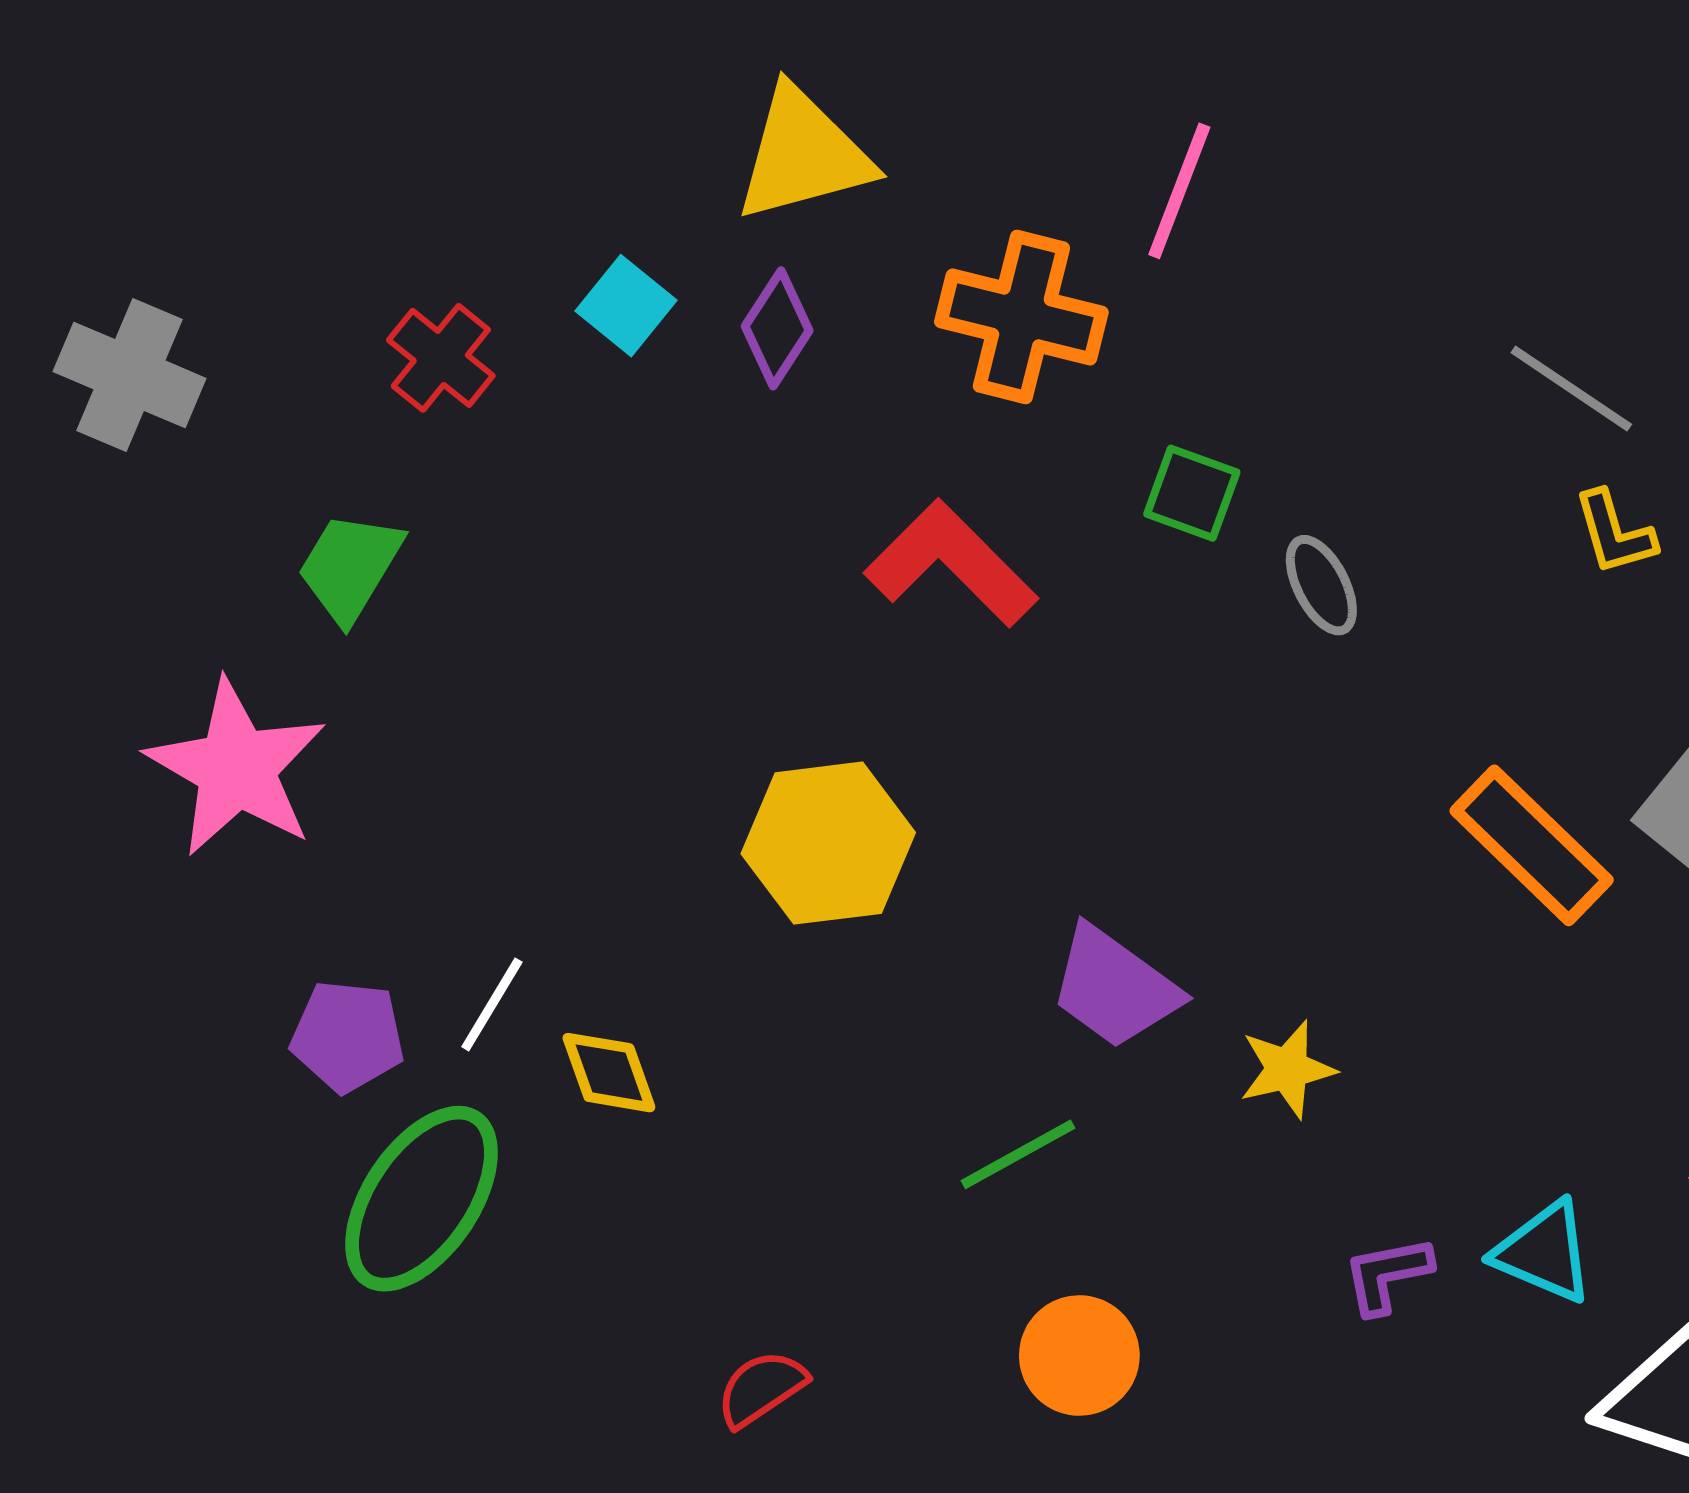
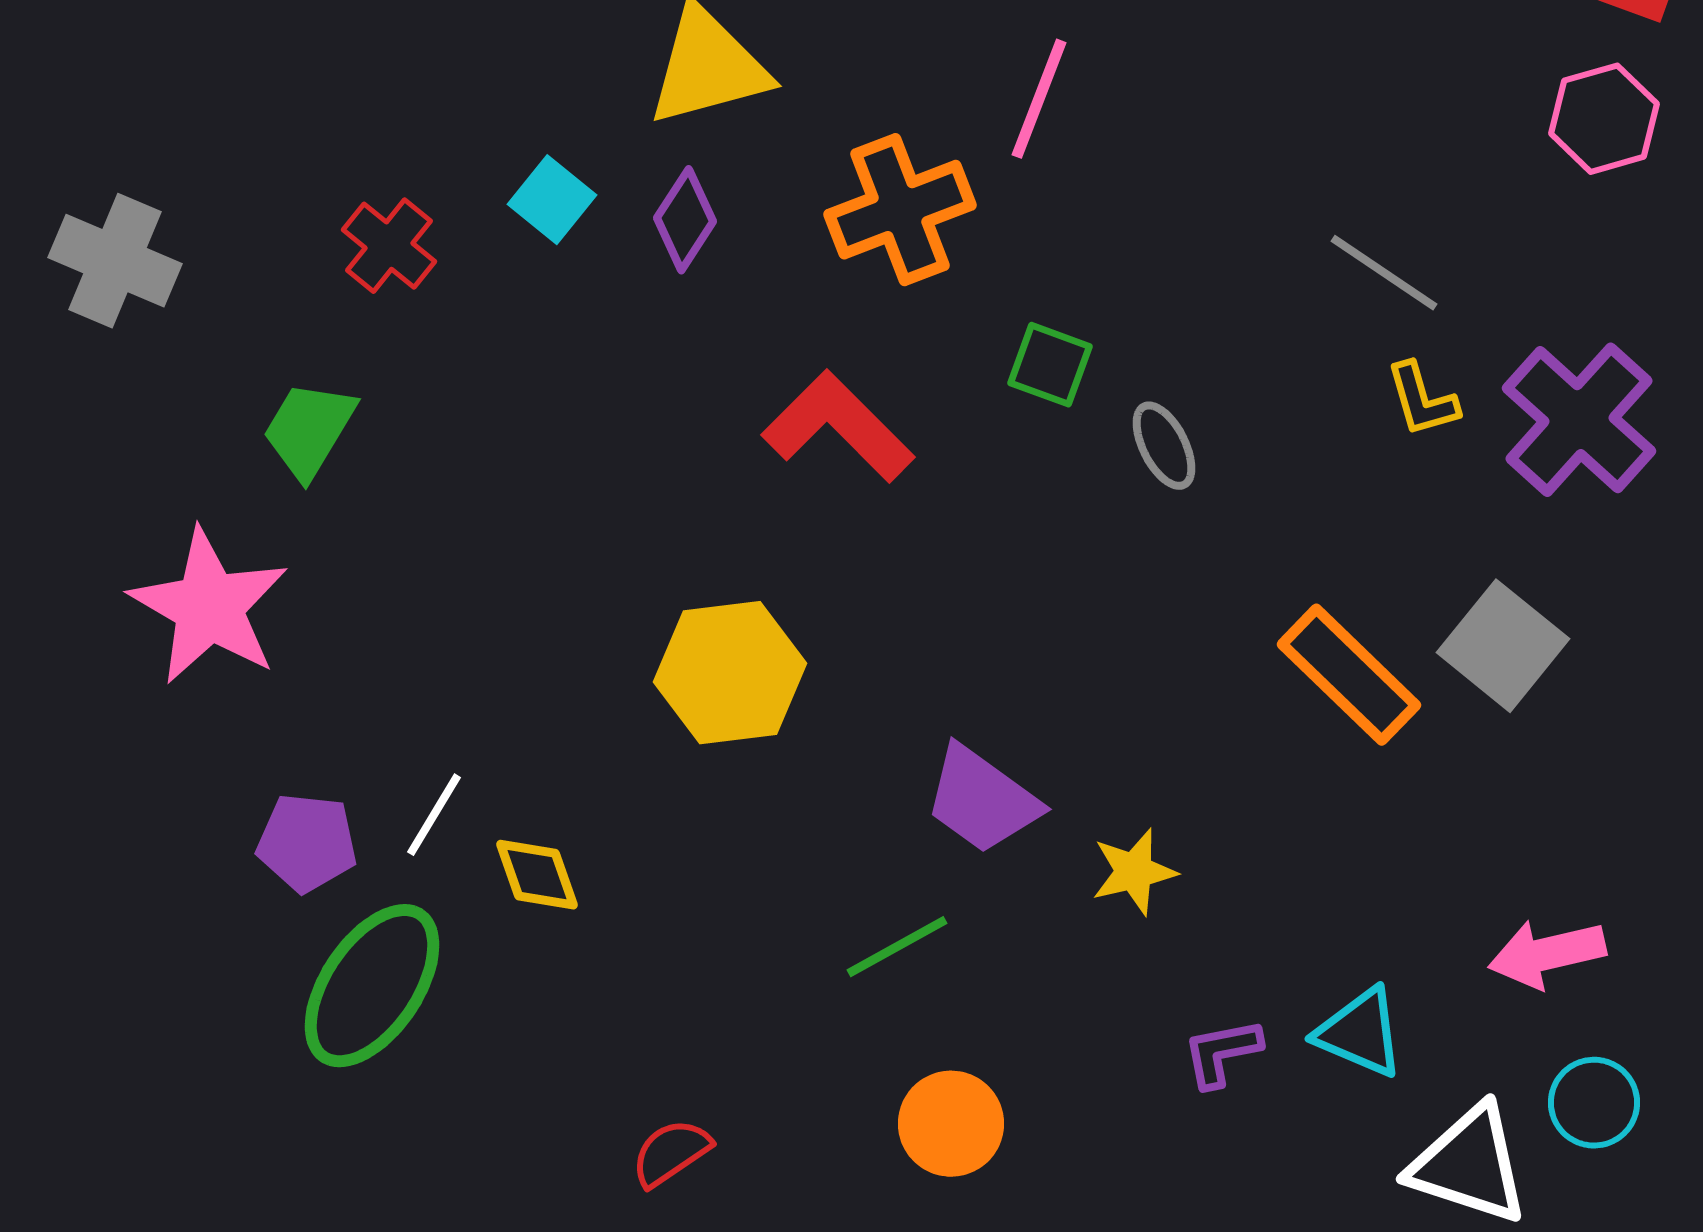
orange cross: (1021, 317) -> (900, 210), turned -35

